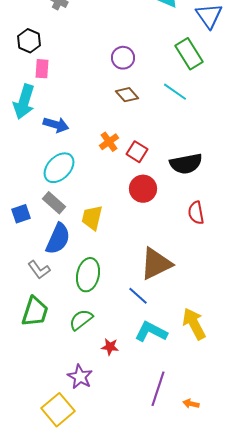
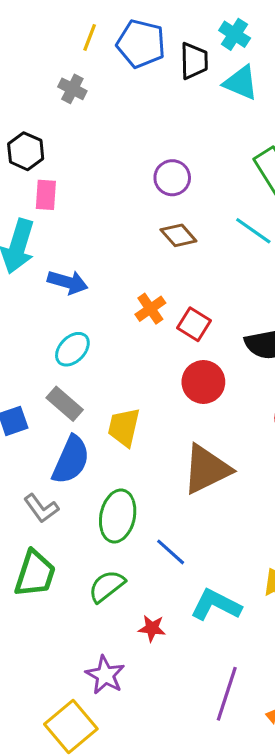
cyan ellipse: (59, 168) -> (72, 349), size x0.7
brown triangle: (156, 264) -> (207, 469), moved
blue line: (138, 296) -> (171, 552), moved

